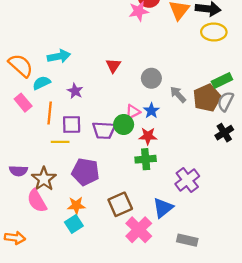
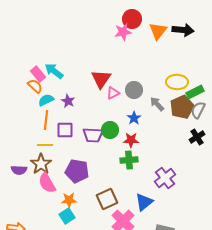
yellow ellipse: (214, 32) -> (177, 82), moved
cyan arrow: (59, 56) -> (54, 71), turned -132
orange semicircle: (21, 66) -> (35, 86), moved, size x0.7
red triangle: (113, 66) -> (101, 79), size x1.5
cyan semicircle: (42, 83) -> (46, 100), moved
pink rectangle: (23, 103) -> (38, 74), moved
pink triangle: (133, 112) -> (113, 93), moved
yellow line: (60, 142) -> (45, 145), moved
brown star: (44, 179) -> (41, 164), moved
pink semicircle: (37, 201) -> (47, 183), moved

